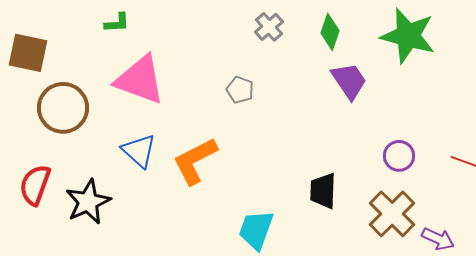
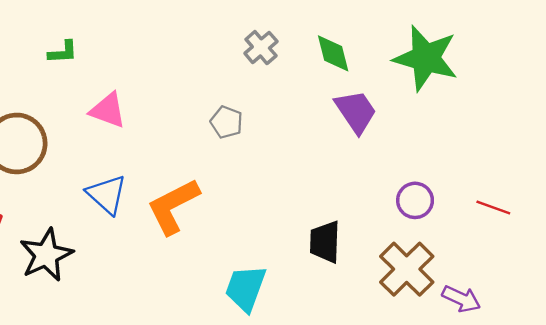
green L-shape: (117, 23) -> (63, 52), moved
green diamond: (330, 32) -> (333, 53), turned -33
pink triangle: (140, 80) -> (108, 110), size x0.6

